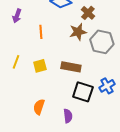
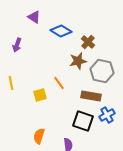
orange line: (41, 32) -> (59, 83), moved, turned -32
yellow line: (16, 62) -> (11, 83), moved, turned -32
brown rectangle: (71, 67) -> (91, 96), moved

